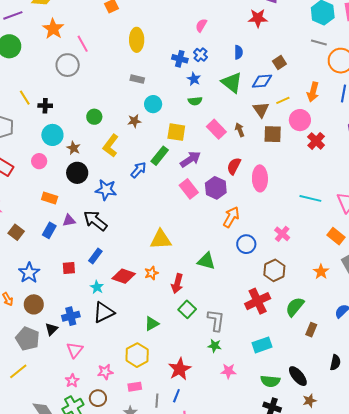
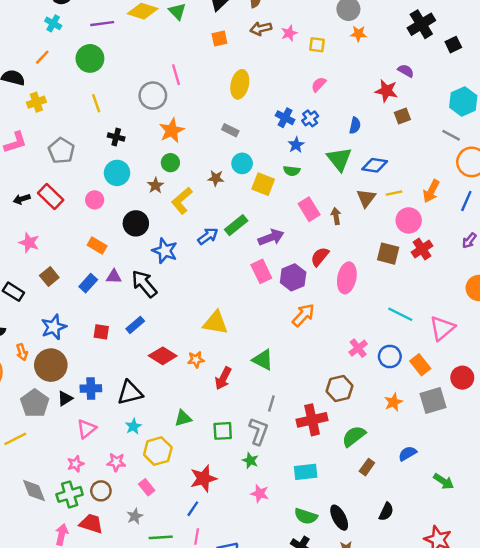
orange star: (53, 29) -> (172, 130), moved
brown square: (279, 62) -> (402, 116), moved
yellow line: (25, 98) -> (96, 103), moved
yellow square: (176, 132) -> (263, 184), moved
brown square: (273, 134) -> (388, 254), moved
brown star: (74, 148) -> (156, 185), moved
blue circle: (246, 244) -> (390, 356), moved
cyan star: (97, 287) -> (133, 426), moved
brown circle: (34, 304) -> (51, 365), size x1.4
green square: (187, 309) -> (223, 431), moved, turned 30
pink rectangle: (135, 387) -> (147, 487), turned 48
gray line: (157, 401) -> (271, 404), moved

